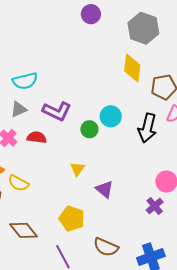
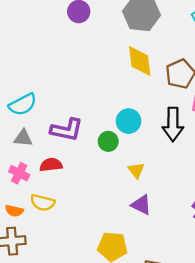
gray triangle: (19, 109) -> (23, 138), turned 42
yellow triangle: (77, 169) -> (136, 170), moved
yellow semicircle: (19, 183) -> (43, 203), moved

